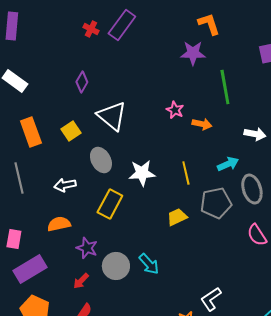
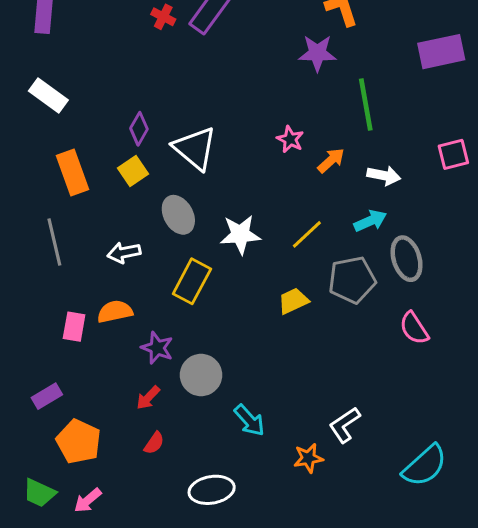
purple diamond: (82, 82) -> (139, 129), moved
orange arrow: (202, 124) -> (331, 160), turned -54
white arrow: (255, 134) -> (384, 176), moved
yellow line: (186, 173) -> (307, 234), turned 60
pink rectangle: (14, 239) -> (74, 327), moved
cyan arrow: (149, 264) -> (249, 420), moved
purple rectangle: (30, 269) -> (47, 396), moved, size x0.6

